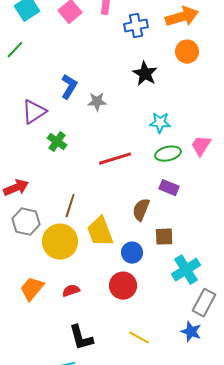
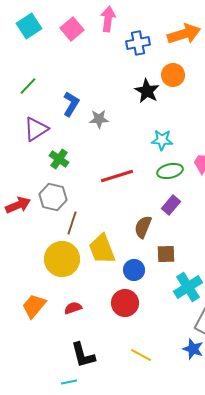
green line: (15, 50) -> (28, 86), moved
orange circle: (187, 52) -> (173, 75), moved
purple rectangle: (169, 188) -> (171, 205), turned -72
gray hexagon: (26, 222) -> (53, 197), moved

